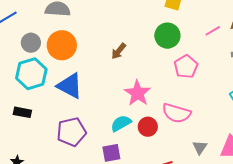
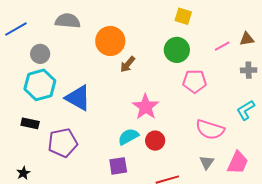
orange circle: (62, 45) -> (110, 41), moved
pink pentagon: (186, 67) -> (195, 81), turned 30
pink semicircle: (177, 113) -> (210, 130), moved
purple pentagon: (71, 132) -> (63, 143), moved

